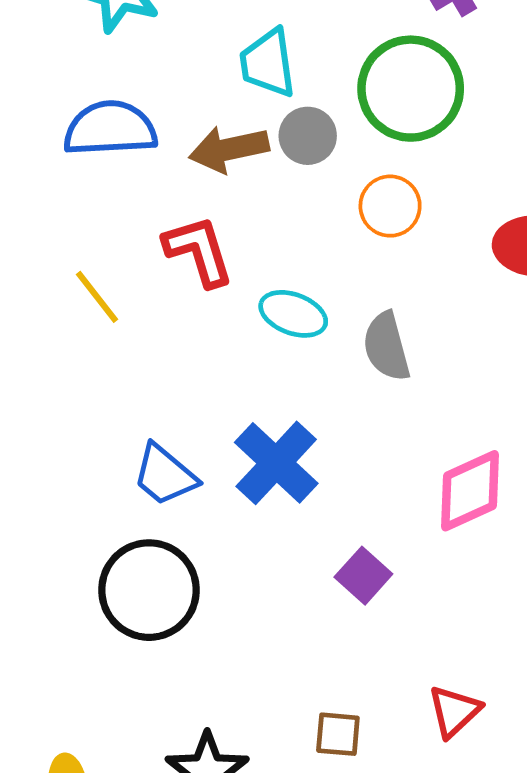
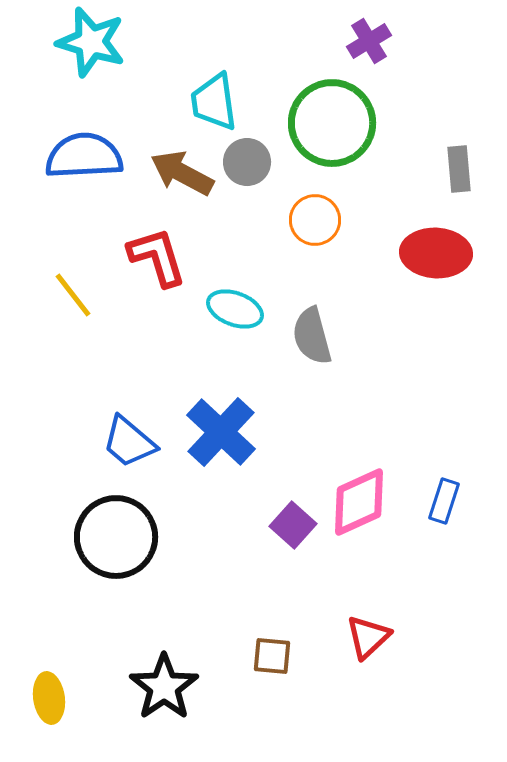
brown arrow: (229, 149) -> (182, 173), turned 40
pink diamond: (470, 491) -> (359, 502), moved

